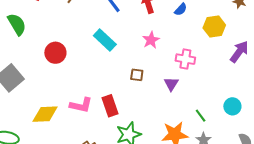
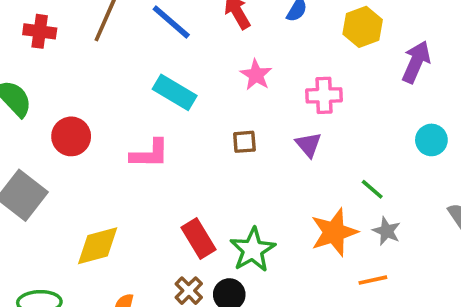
red circle: (55, 53) -> (71, 136), moved
pink L-shape: (81, 105) -> (150, 154), moved
red rectangle: (110, 106) -> (199, 238), moved
cyan circle: (232, 106) -> (431, 140), moved

